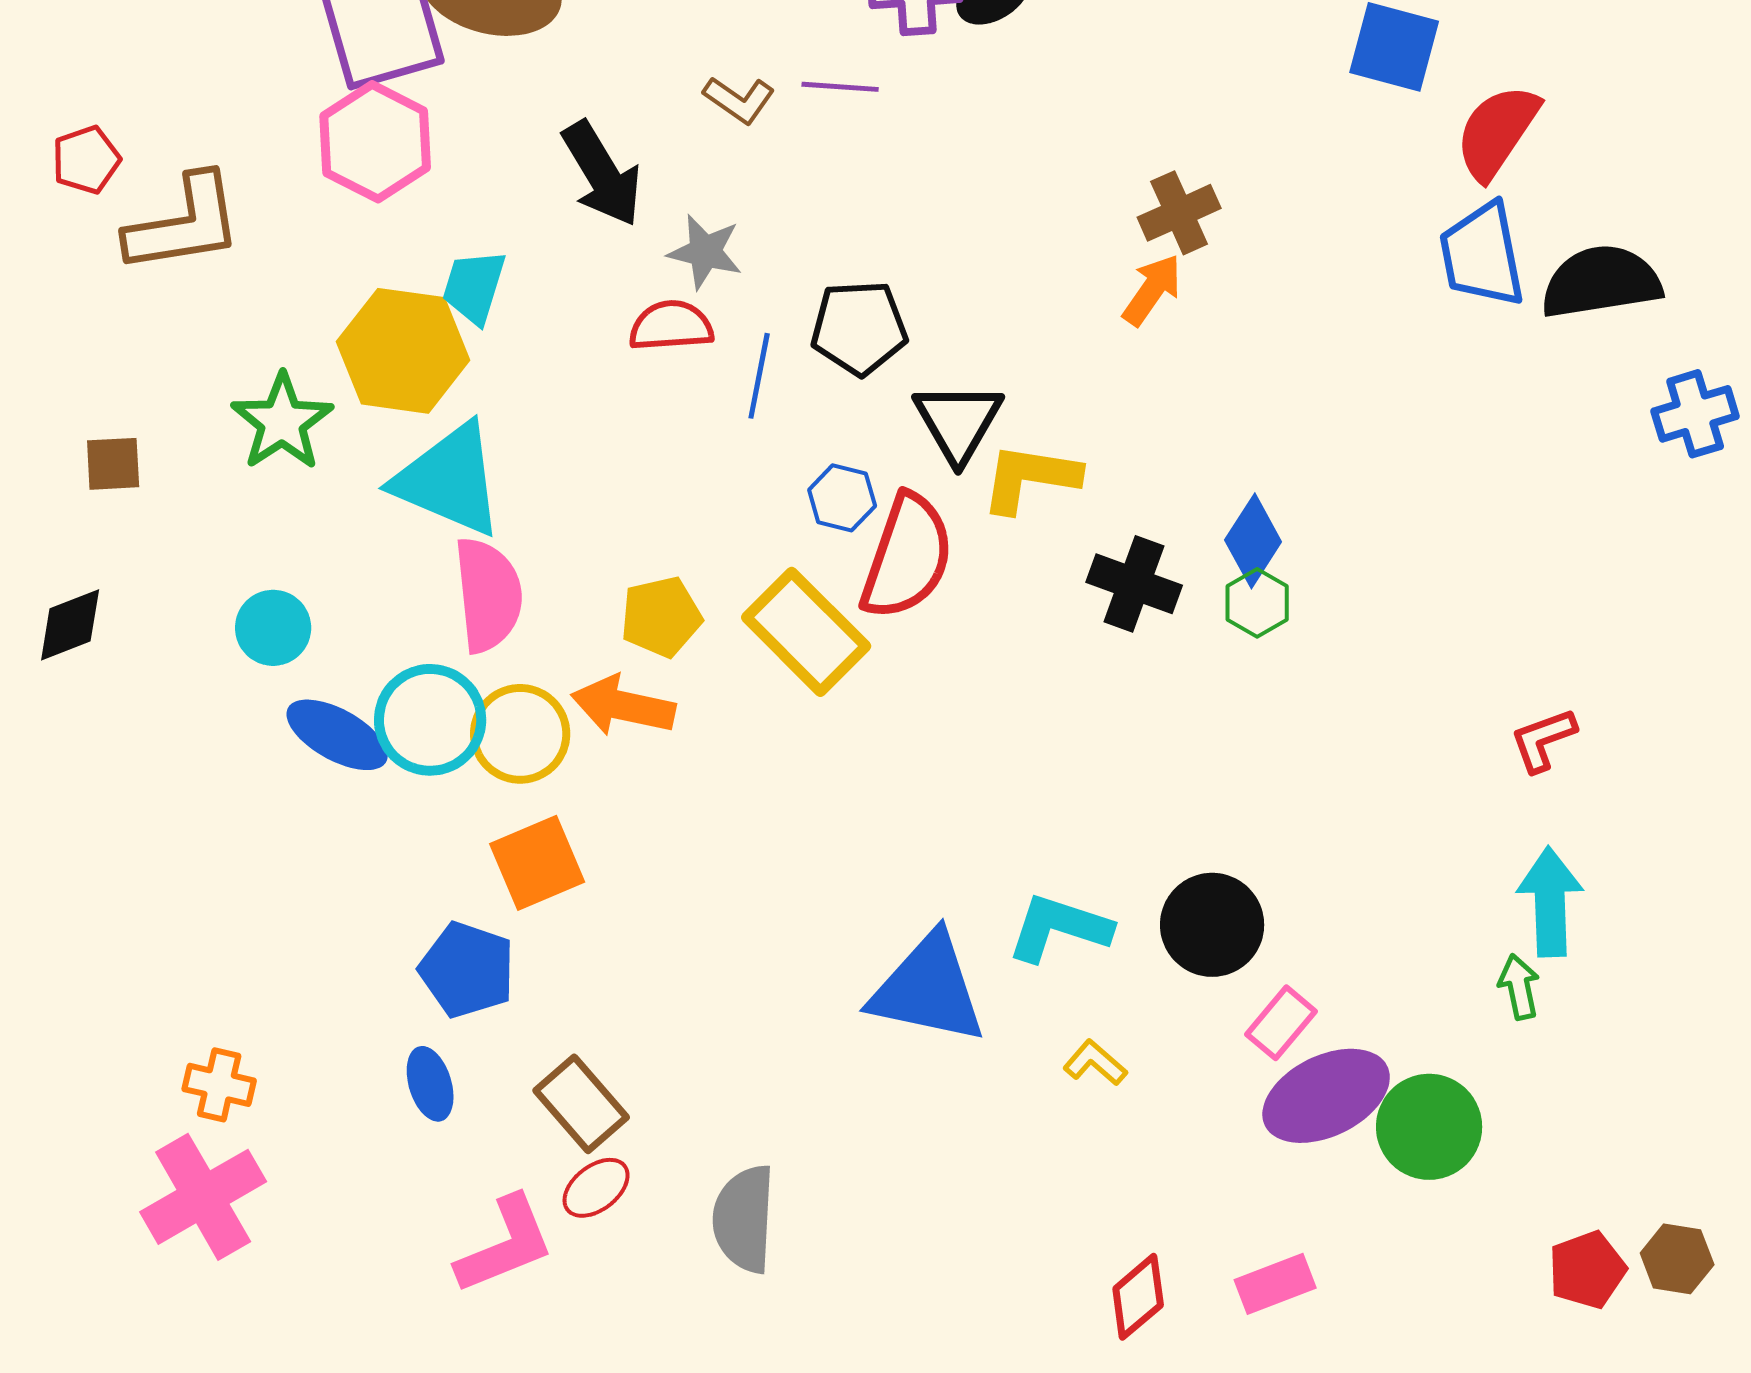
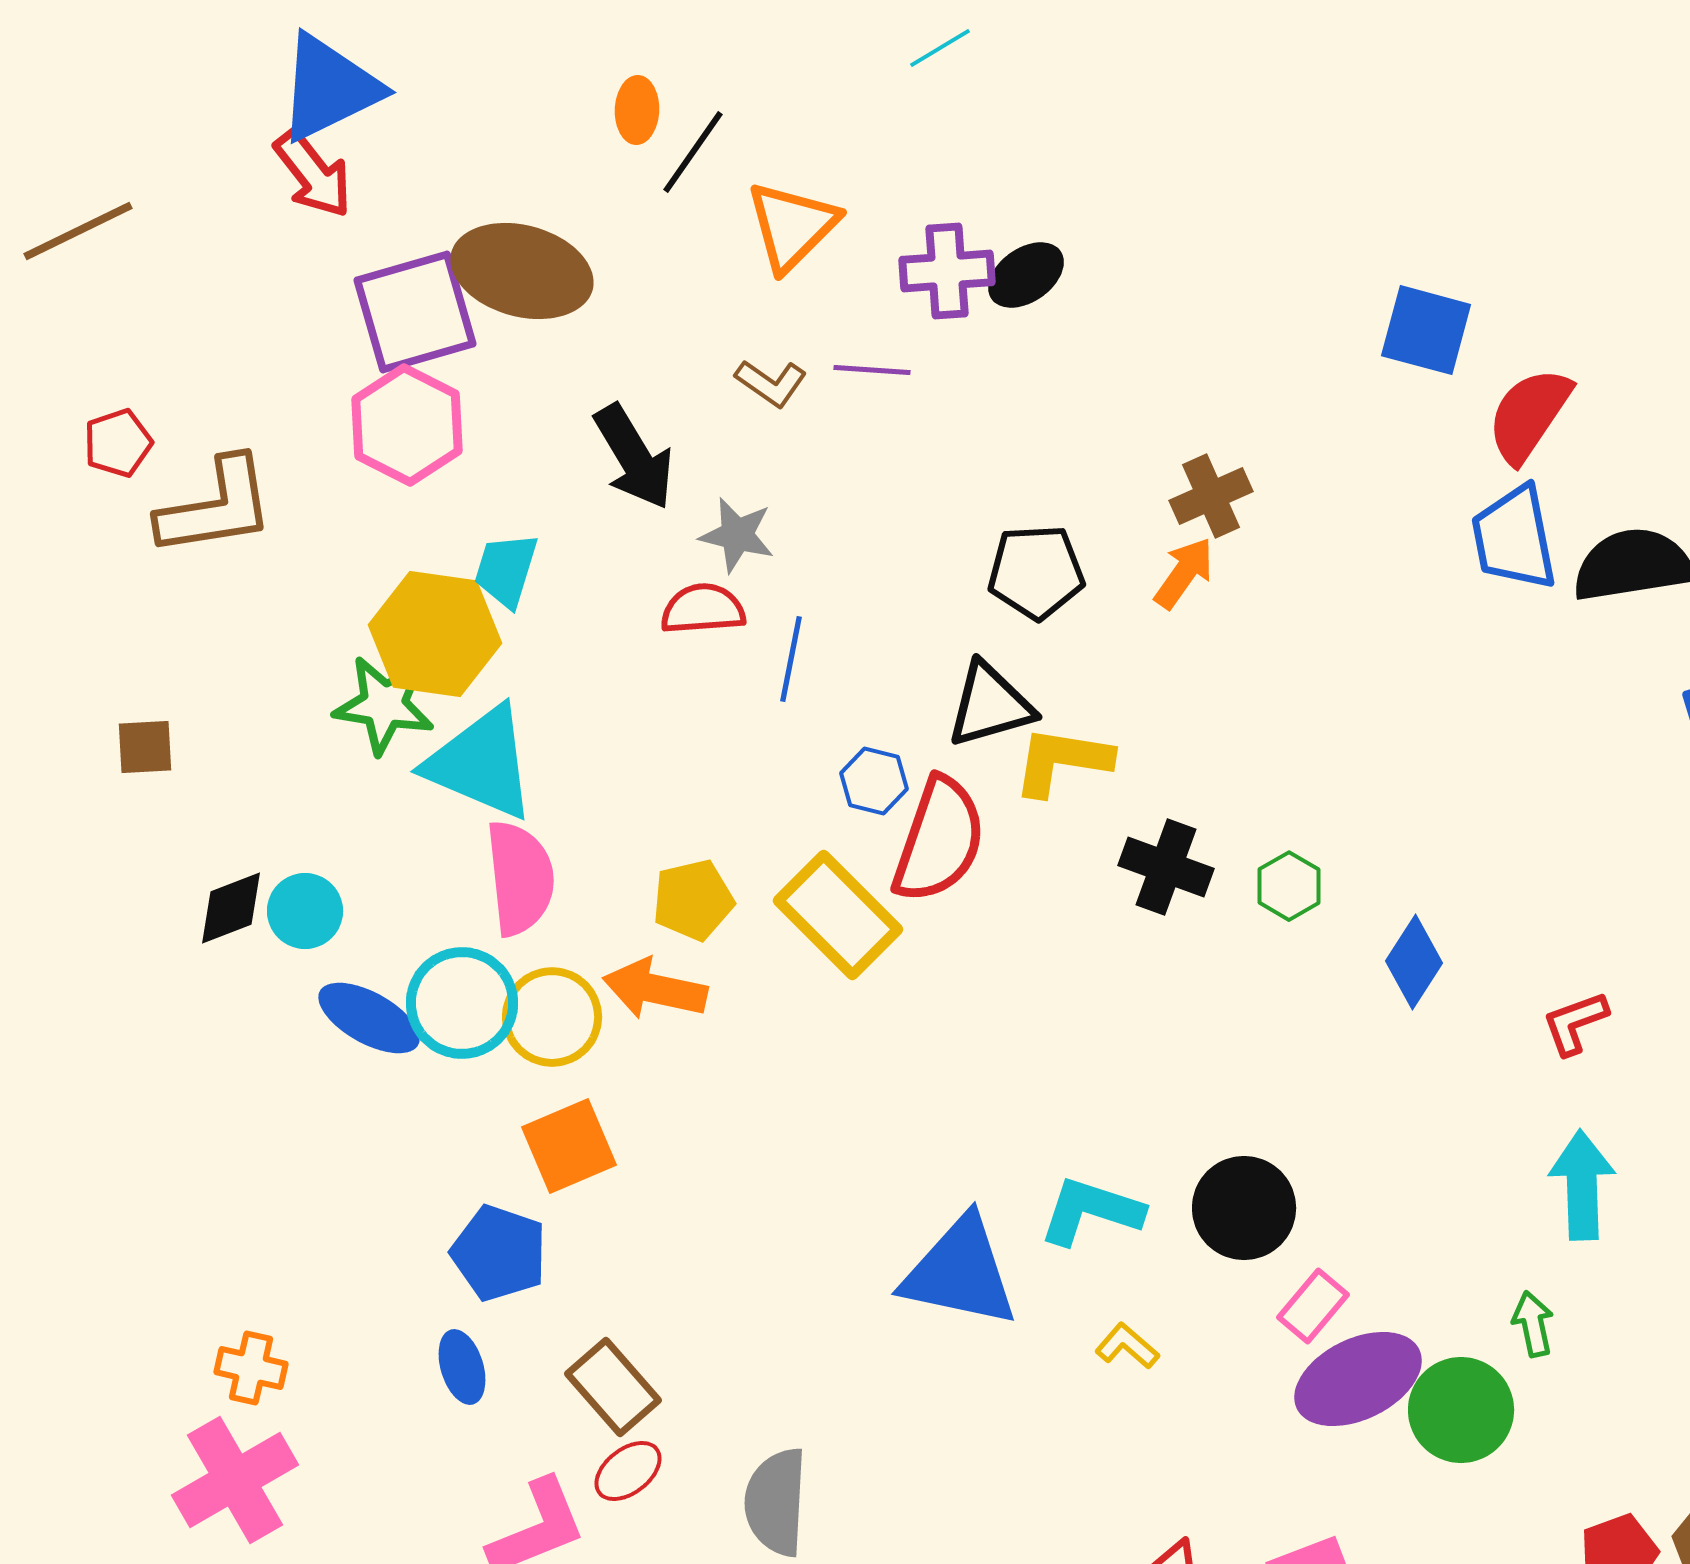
black pentagon: (859, 328) -> (1036, 572), moved
green star: (282, 422) -> (384, 705), moved, turned -30
black triangle: (958, 422) -> (990, 705), turned 44
blue diamond: (1253, 541) -> (1414, 962), moved
black diamond: (70, 625) -> (231, 908), moved
green arrow: (1519, 987) -> (1533, 1324), moved

